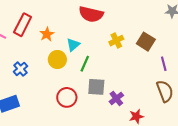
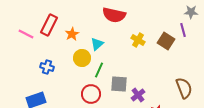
yellow cross: (116, 41) -> (138, 40), turned -32
green line: (85, 64) -> (99, 70), moved
purple line: (164, 64) -> (183, 30), moved
blue cross: (20, 69) -> (47, 67), turned -32

